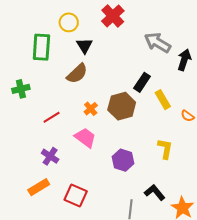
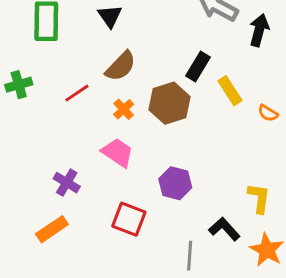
brown semicircle: (77, 74) -> (121, 66), moved
red line: (52, 117) -> (77, 93), moved
yellow L-shape: (165, 149) -> (259, 198), moved
red square: (76, 196) -> (129, 219), moved

